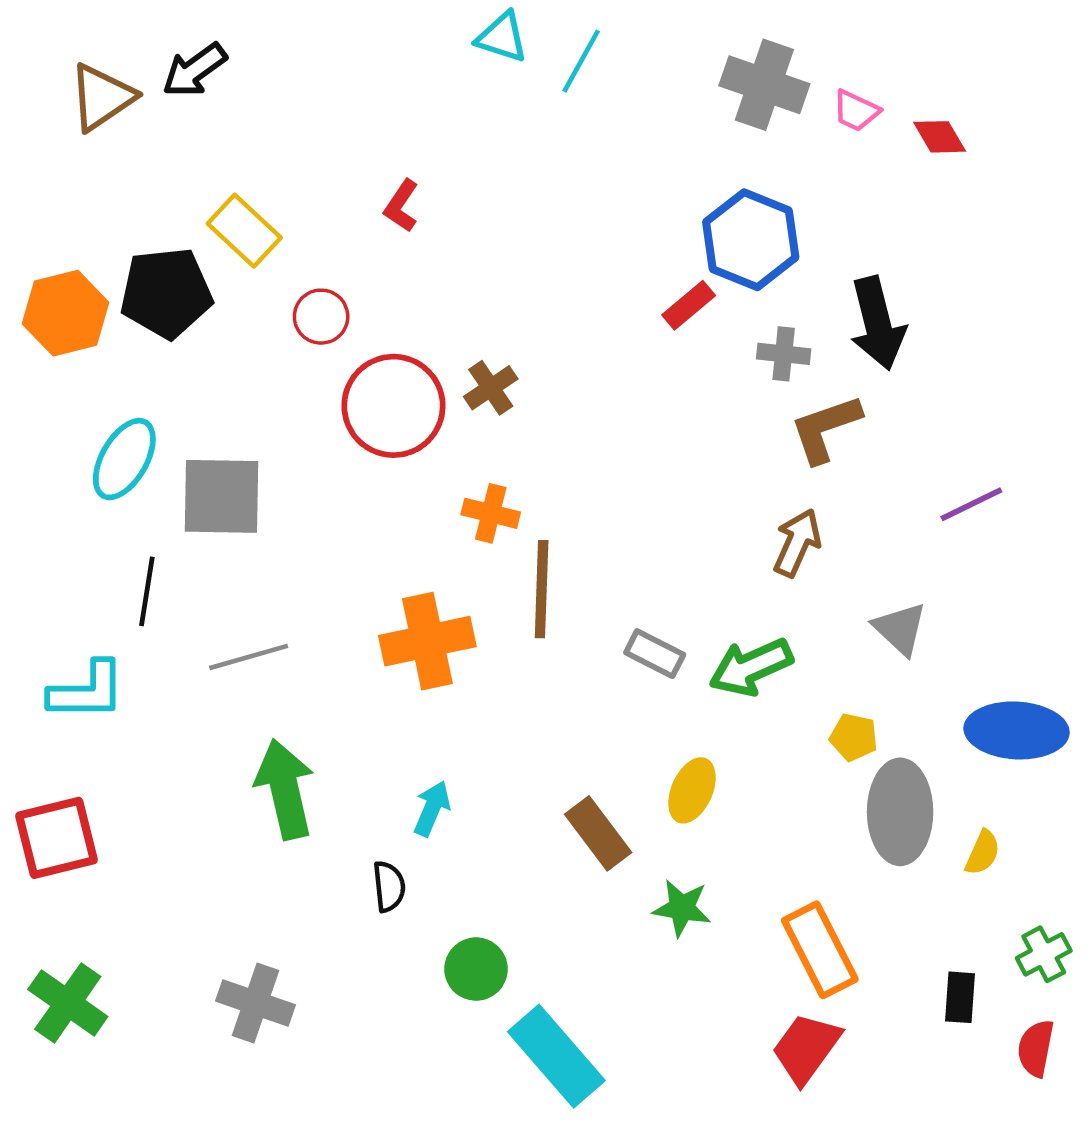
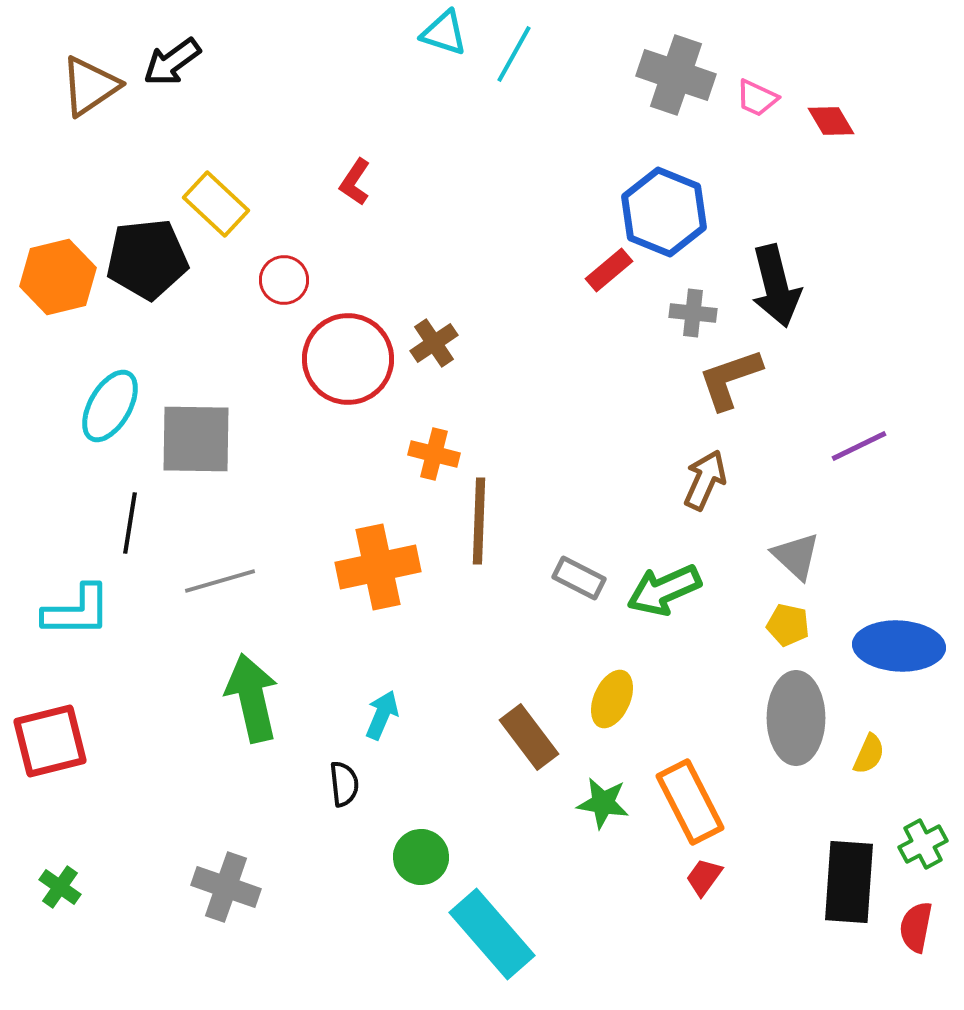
yellow pentagon: (854, 737) -> (788, 625), moved
orange rectangle: (820, 950) -> (690, 802), moved
black rectangle: (960, 997) -> (849, 882), size x1.8
green cross: (68, 1003) -> (60, 887), size x0.6
red trapezoid: (806, 1048) -> (704, 877), moved, size x0.6

